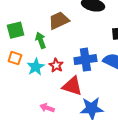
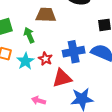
brown trapezoid: (59, 20) -> (46, 15), turned 30
red triangle: (72, 86) -> (62, 78), turned -30

